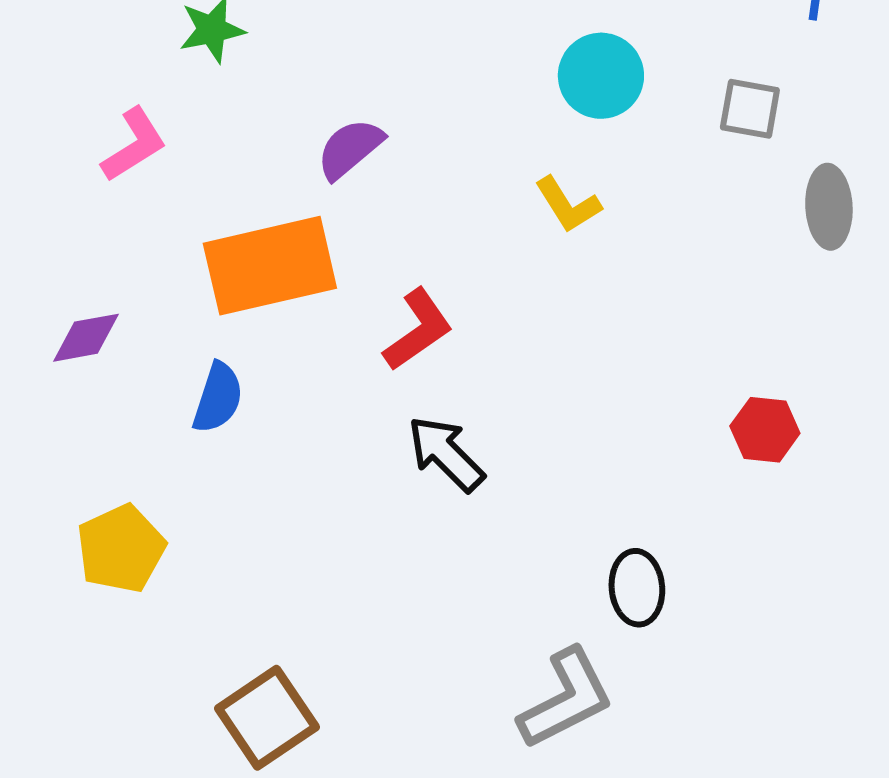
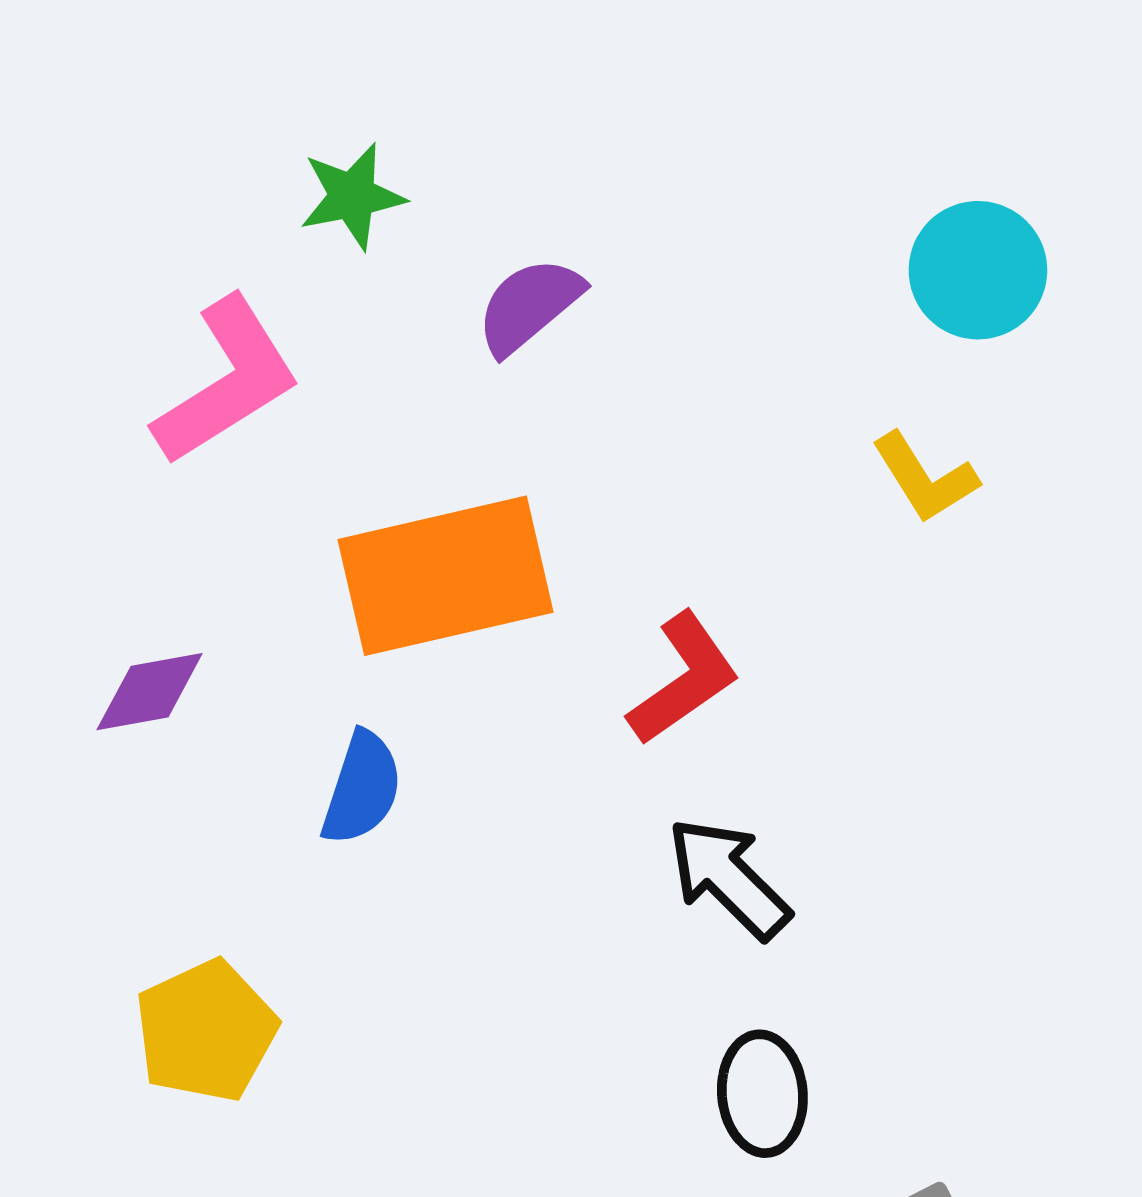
pink L-shape: (134, 145) -> (227, 381), size x1.4
purple semicircle: (350, 149) -> (529, 306), moved
black ellipse: (637, 588) -> (762, 1094), moved

